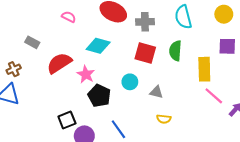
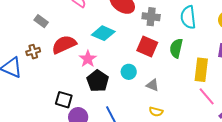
brown cross: (14, 69) -> (33, 52), moved
black square: (67, 120) -> (64, 100), turned 30

